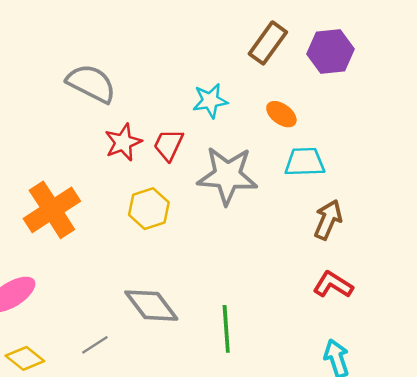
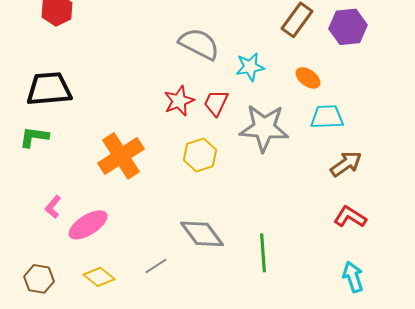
gray semicircle: (91, 83) -> (199, 44), moved
brown arrow: (328, 220) -> (346, 164), turned 32

